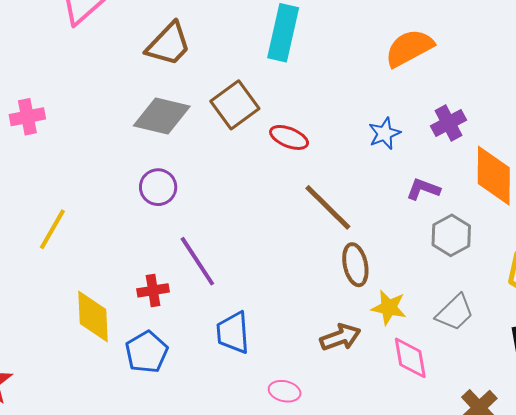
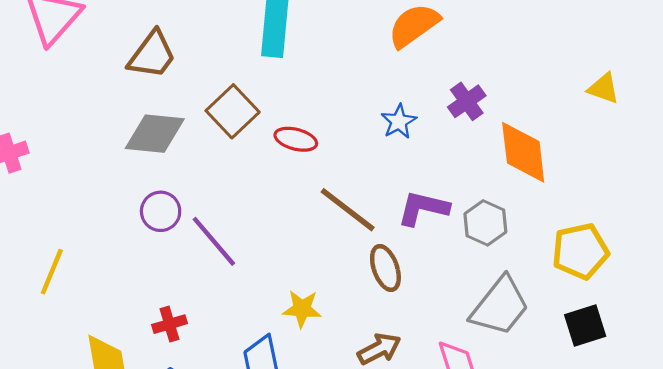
purple L-shape: (423, 189) -> (423, 208), moved, size x1.4
purple line: (197, 261) -> (214, 241), moved
yellow star: (389, 308) -> (302, 309), moved
gray trapezoid: (455, 313) -> (500, 306), size x1.5

